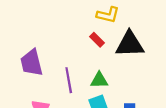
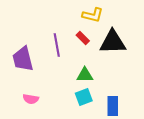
purple line: (69, 80) -> (57, 45), moved

